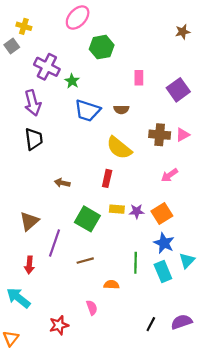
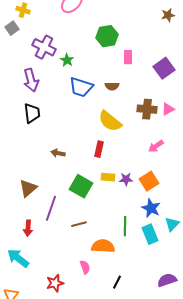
green hexagon: (102, 47) -> (107, 36), moved
orange semicircle: (111, 285) -> (103, 246), size x1.6
black line: (151, 324) -> (117, 282), moved

